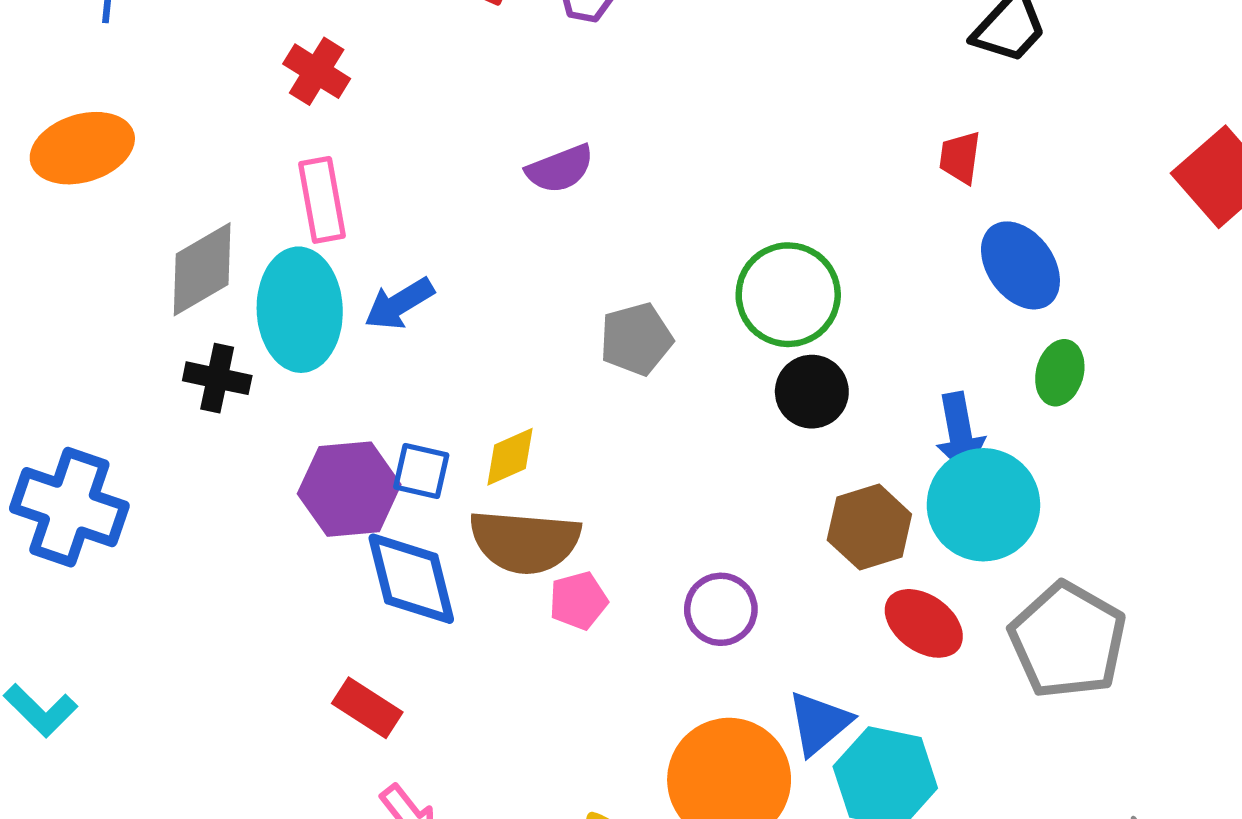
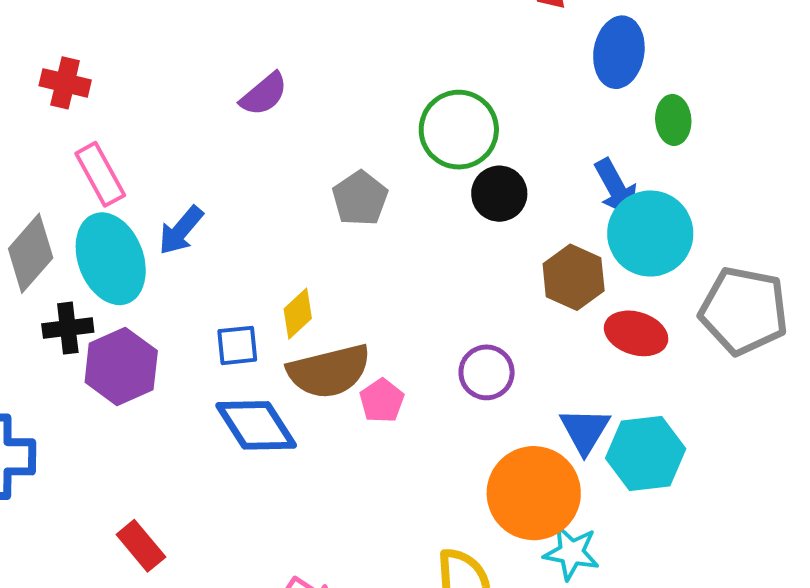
blue ellipse: (1020, 265) -> (619, 52), turned 64
purple hexagon: (349, 489) -> (121, 367), moved
red rectangle: (367, 708) -> (141, 546), moved, turned 36

